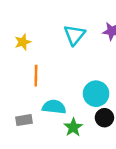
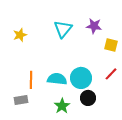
orange line: (36, 76) -> (31, 80), moved
cyan semicircle: (54, 107) -> (57, 79), moved

